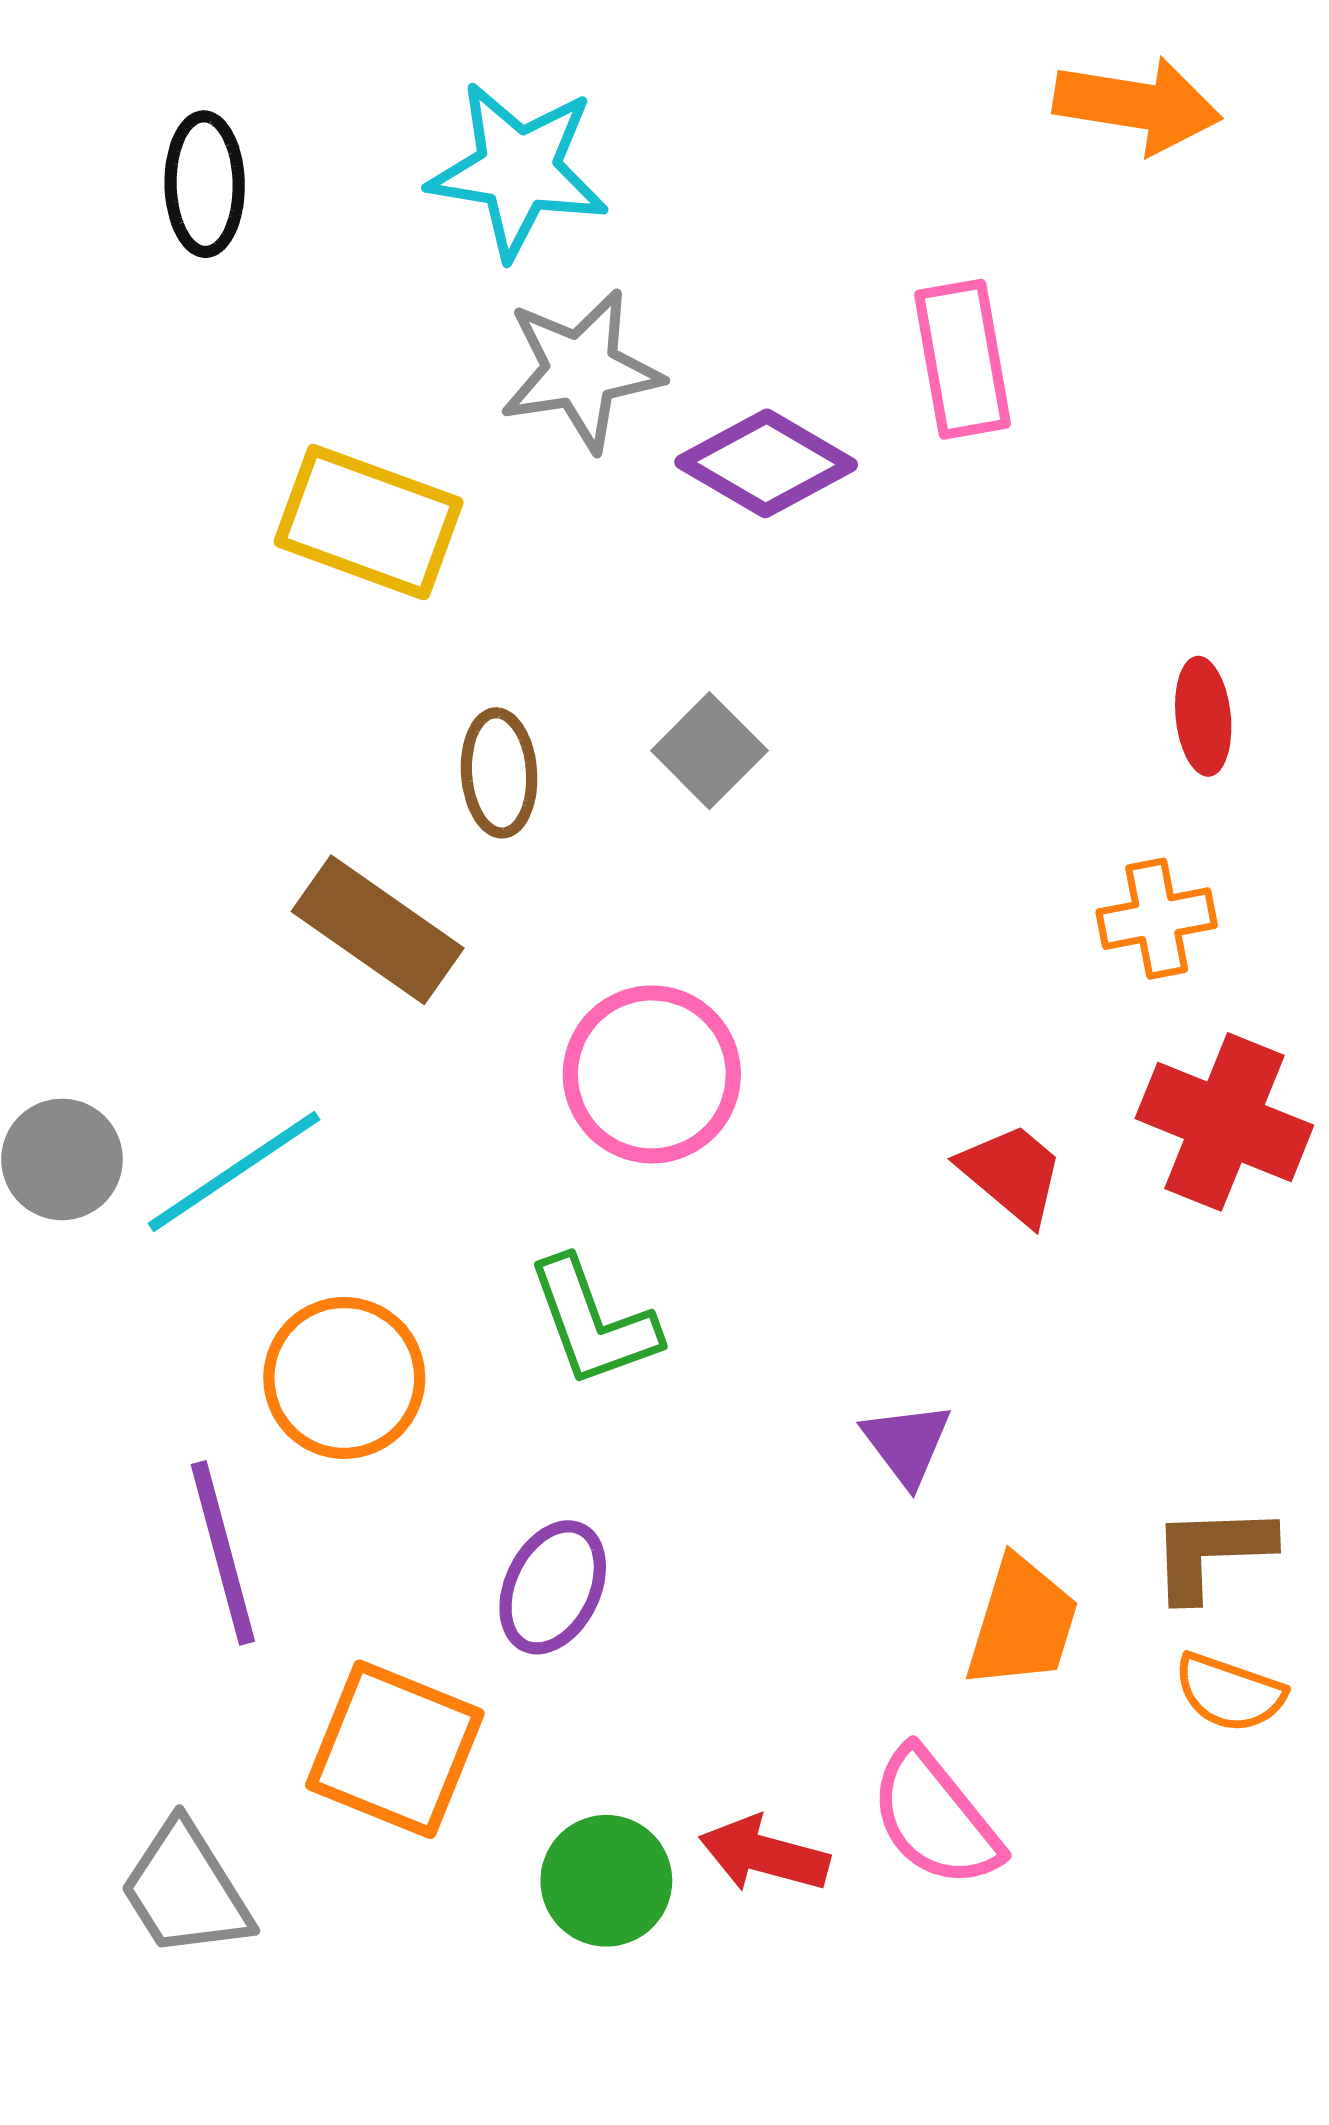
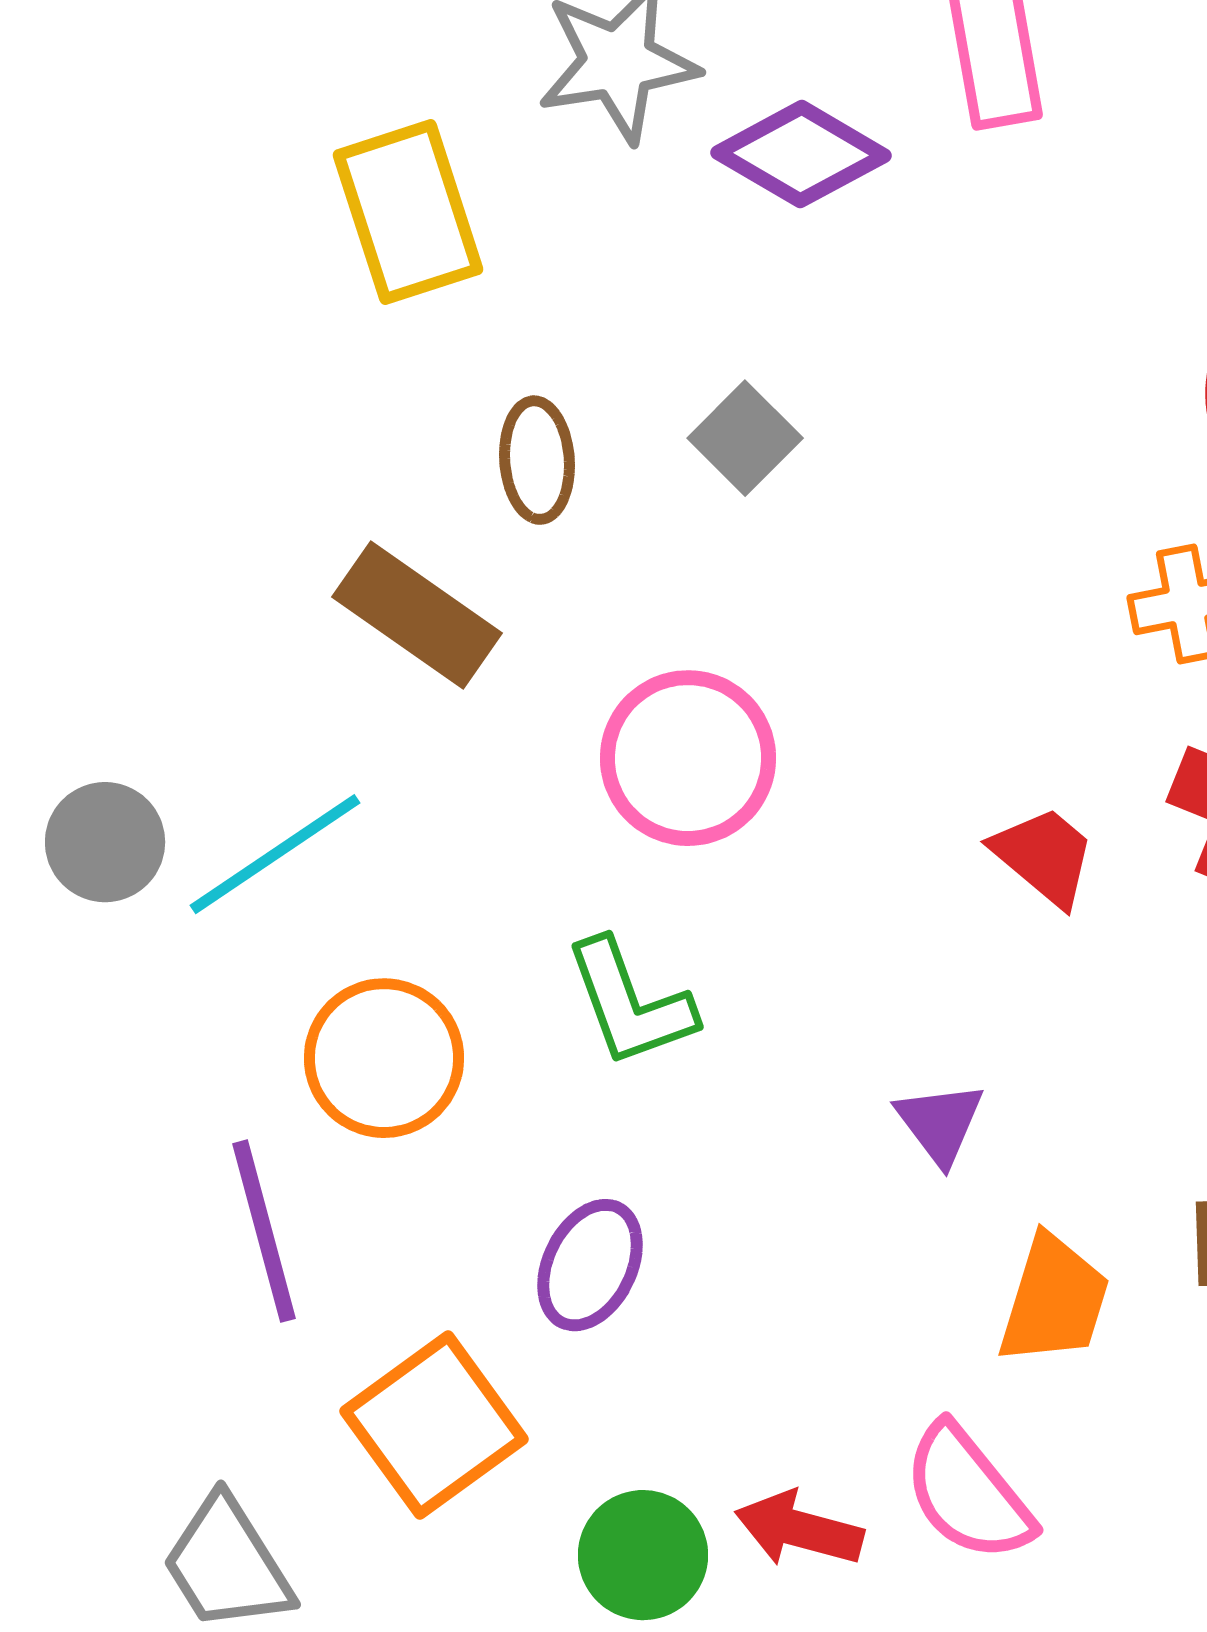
yellow rectangle: (369, 522) -> (408, 212), turned 52
orange square: (395, 1749) -> (434, 1425), turned 32

